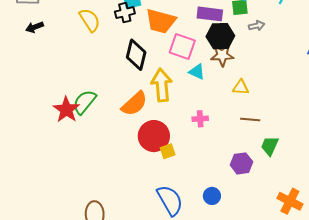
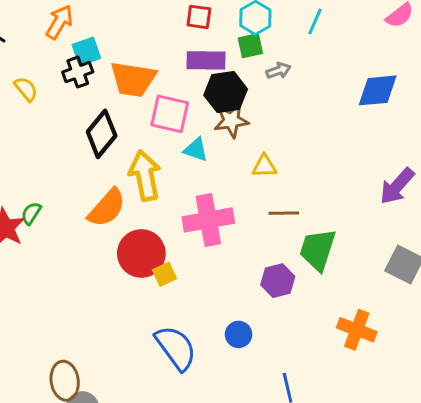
yellow semicircle: (90, 20) -> (26, 89), size x0.7
black diamond: (136, 55) -> (102, 134), turned 32
green semicircle: (84, 102) -> (31, 213), size x0.6
pink cross: (200, 119) -> (208, 220), size x2.0
green trapezoid: (270, 146) -> (318, 250), size x1.4

